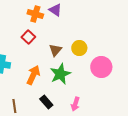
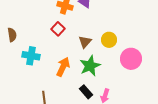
black rectangle: (46, 102) -> (86, 92), moved

